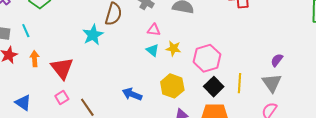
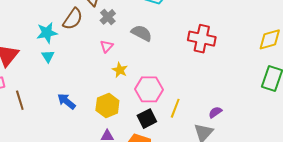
pink triangle: (154, 30) -> (107, 46), turned 48
cyan triangle: (152, 50) -> (48, 56), moved
yellow line: (239, 83) -> (175, 108), moved

